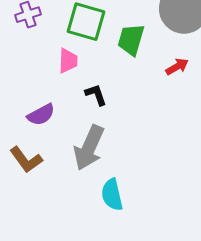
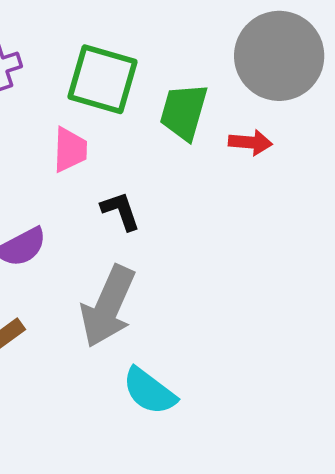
red arrow: (177, 67) -> (250, 142), moved, turned 35
cyan semicircle: (112, 195) -> (149, 391), turned -40

